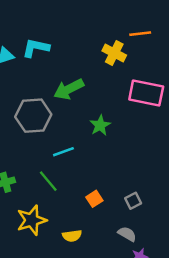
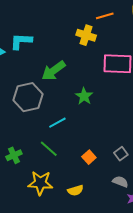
yellow star: (32, 220) -> (40, 183), turned 30

